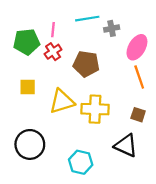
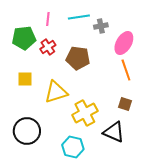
pink line: (53, 30) -> (48, 19), moved
yellow cross: (95, 109) -> (85, 113), moved, turned -30

